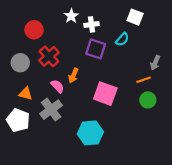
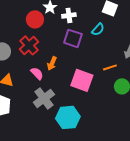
red circle: (34, 30) -> (35, 19), moved
orange line: (144, 80) -> (110, 67), moved
gray cross: (51, 110) -> (44, 98), moved

